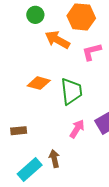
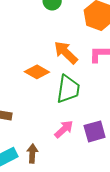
orange arrow: (57, 40) -> (66, 52), moved

